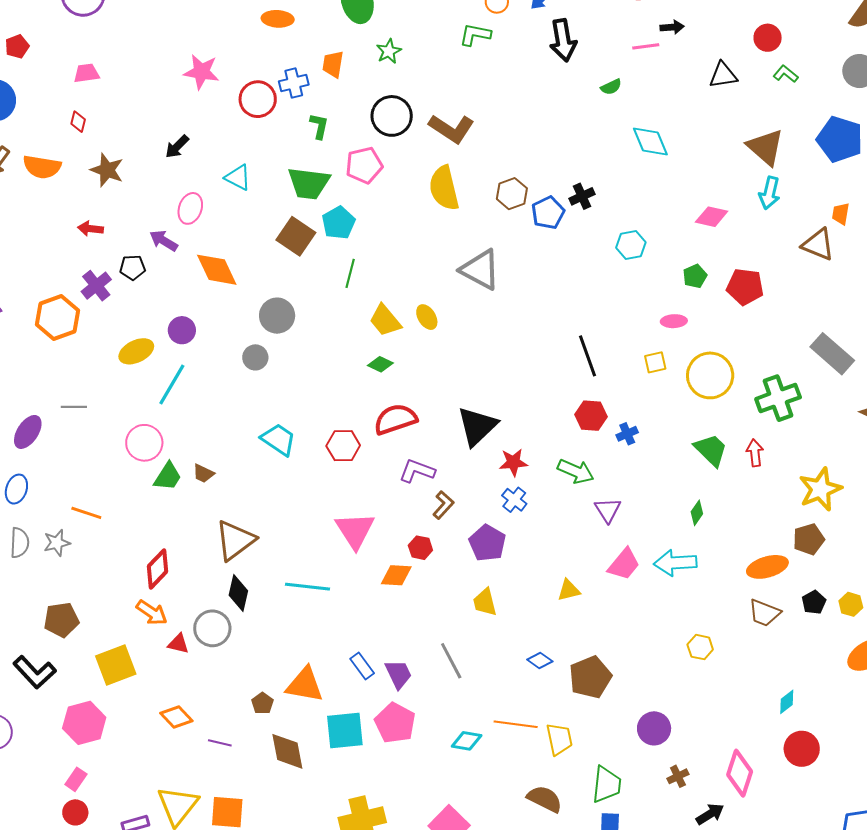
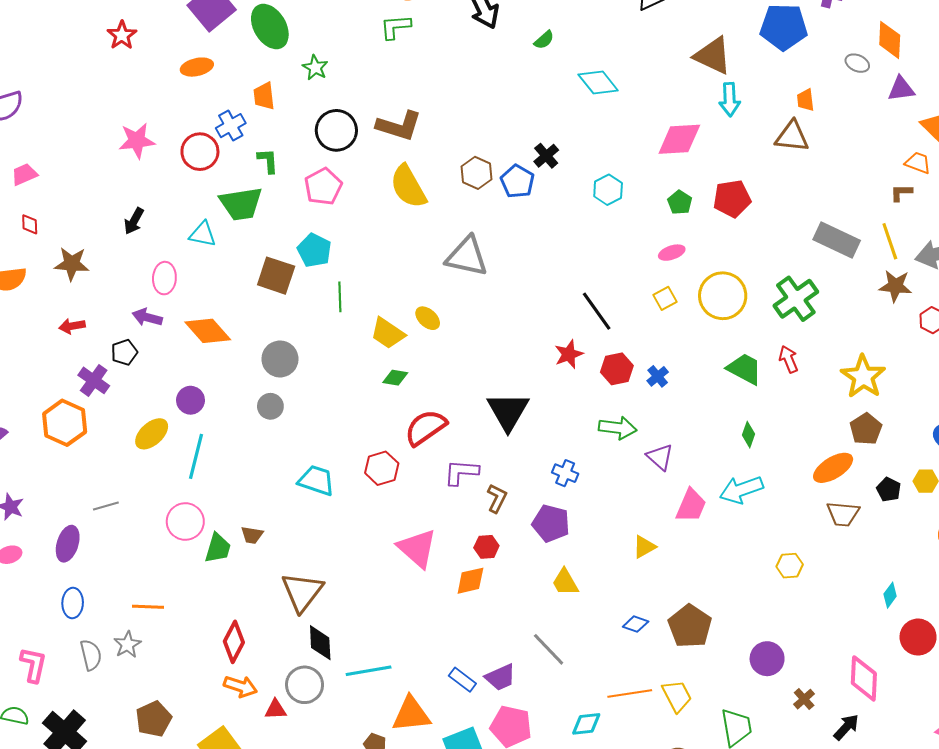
green trapezoid: (309, 183) -> (241, 204), moved
pink diamond: (712, 217) -> (679, 139), size x1.4
red star: (513, 462) -> (569, 354), moved
cyan line: (308, 587) -> (369, 671), moved
purple trapezoid: (398, 674) -> (500, 677), turned 108

